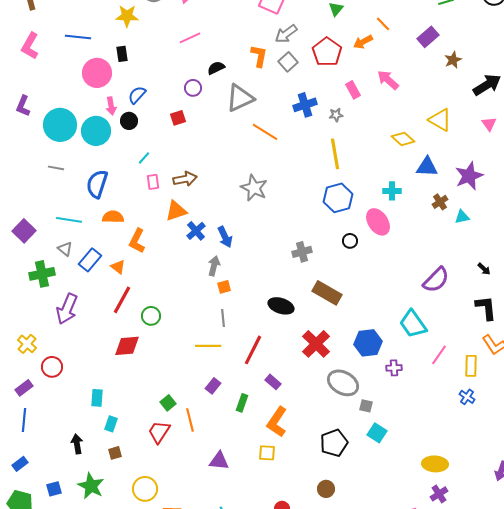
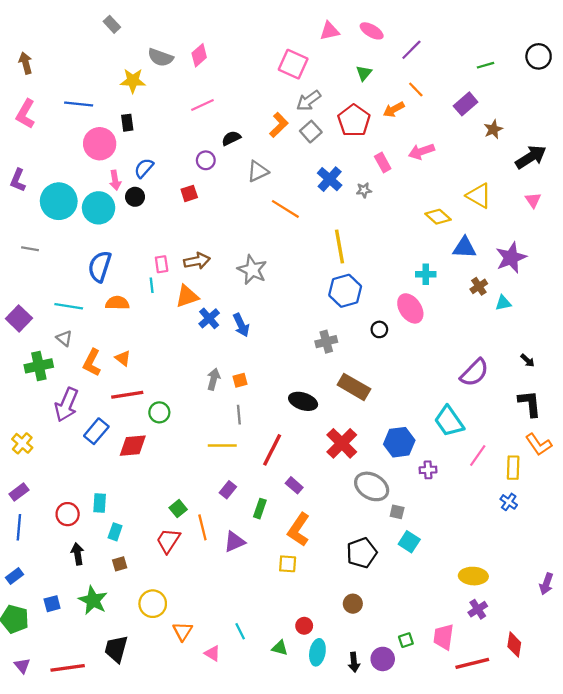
orange L-shape: (259, 56) -> (279, 125), turned 35
pink arrow: (388, 80) -> (421, 151), turned -60
gray triangle: (240, 98) -> (258, 171), size x0.7
blue cross: (305, 105) -> (330, 179), turned -30
yellow line: (335, 154) -> (340, 247), moved
cyan line: (144, 158) -> (152, 285), moved, turned -48
gray line: (56, 168) -> (30, 249), moved
gray star: (254, 188) -> (252, 270), moved
blue hexagon: (338, 198) -> (345, 291), moved
orange L-shape: (137, 241) -> (92, 363), moved
blue rectangle: (90, 260) -> (96, 431), moved
gray arrow: (214, 266) -> (214, 379), moved
red line: (122, 300) -> (127, 395), turned 52
red circle: (52, 367) -> (68, 514), moved
purple triangle: (219, 461) -> (235, 542), moved, turned -30

